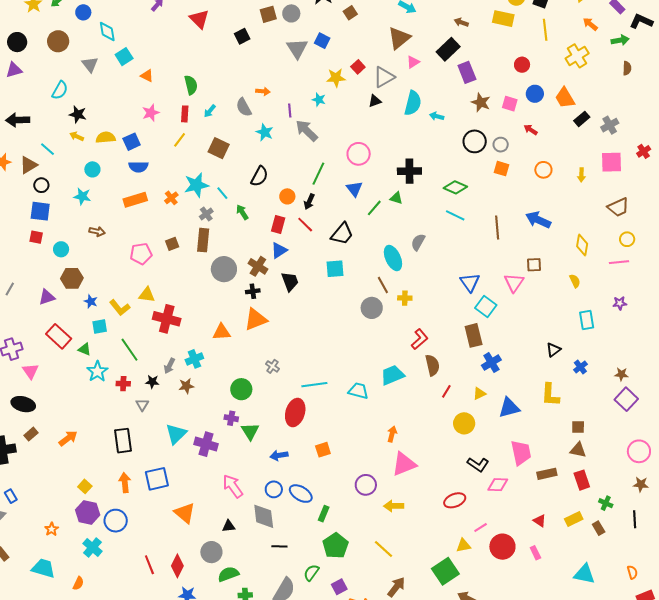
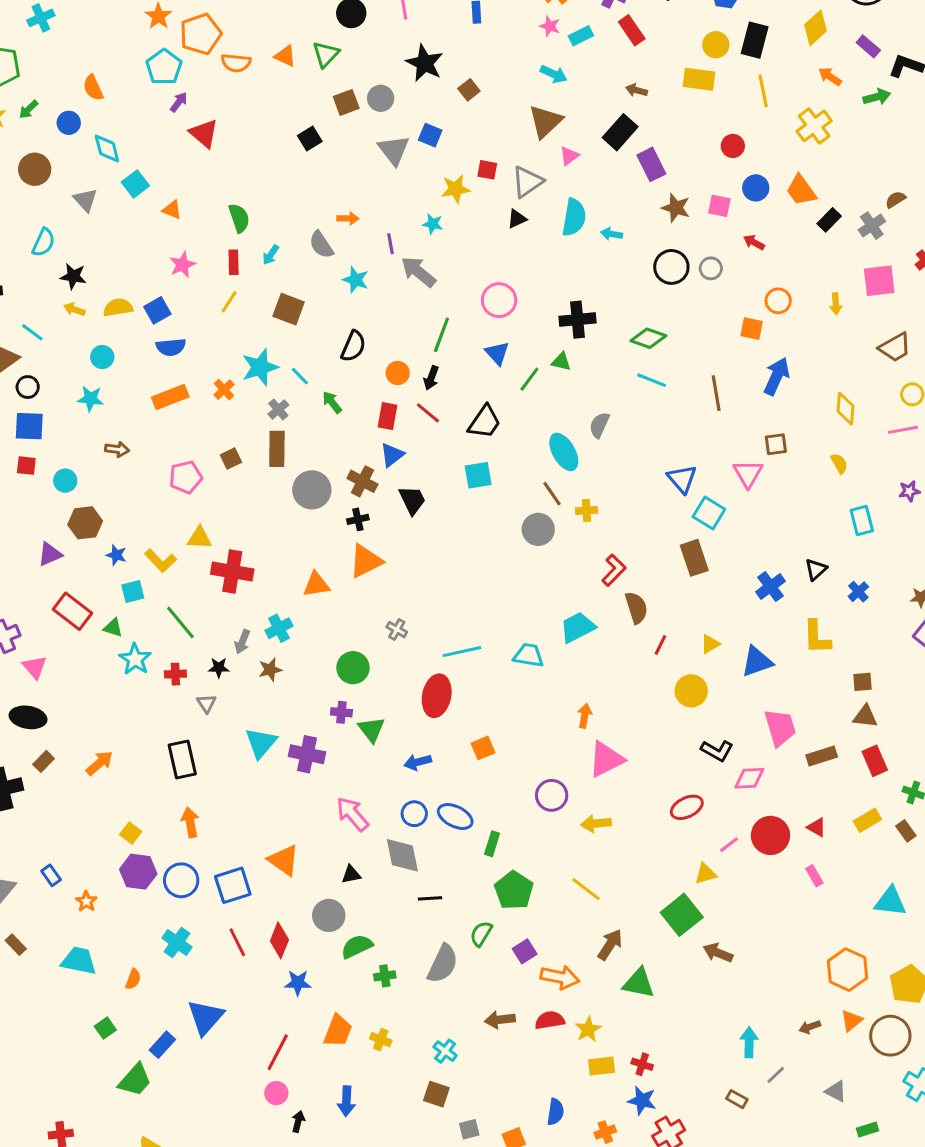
red triangle: (199, 19) -> (204, 133), moved
red square: (358, 67) -> (487, 170), turned -32
brown semicircle: (627, 68) -> (895, 200), moved, turned -120
orange square: (501, 169) -> (752, 329), moved
blue arrow: (538, 220) -> (777, 376), turned 95
blue cross: (491, 363) -> (770, 587), moved
blue square: (157, 479) -> (233, 885), moved
blue rectangle: (11, 496) -> (51, 875), moved
cyan cross: (92, 547) -> (177, 942), moved
red circle: (502, 547) -> (770, 835), moved

